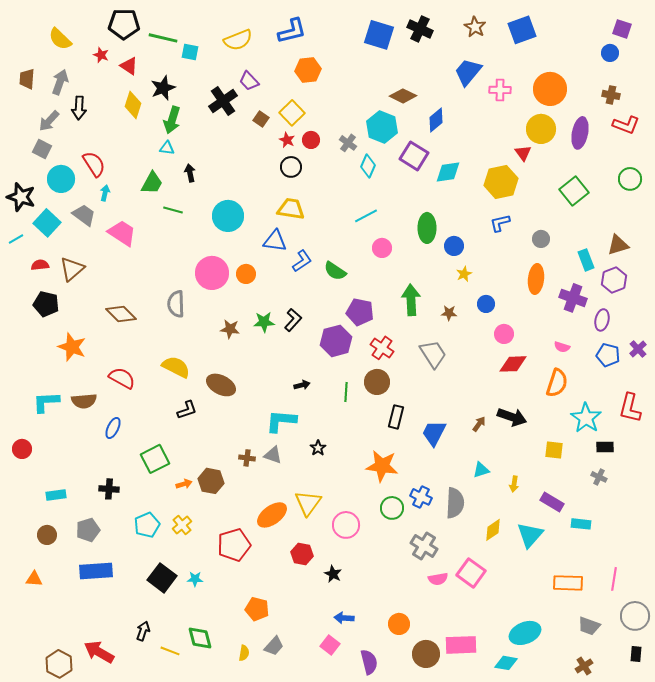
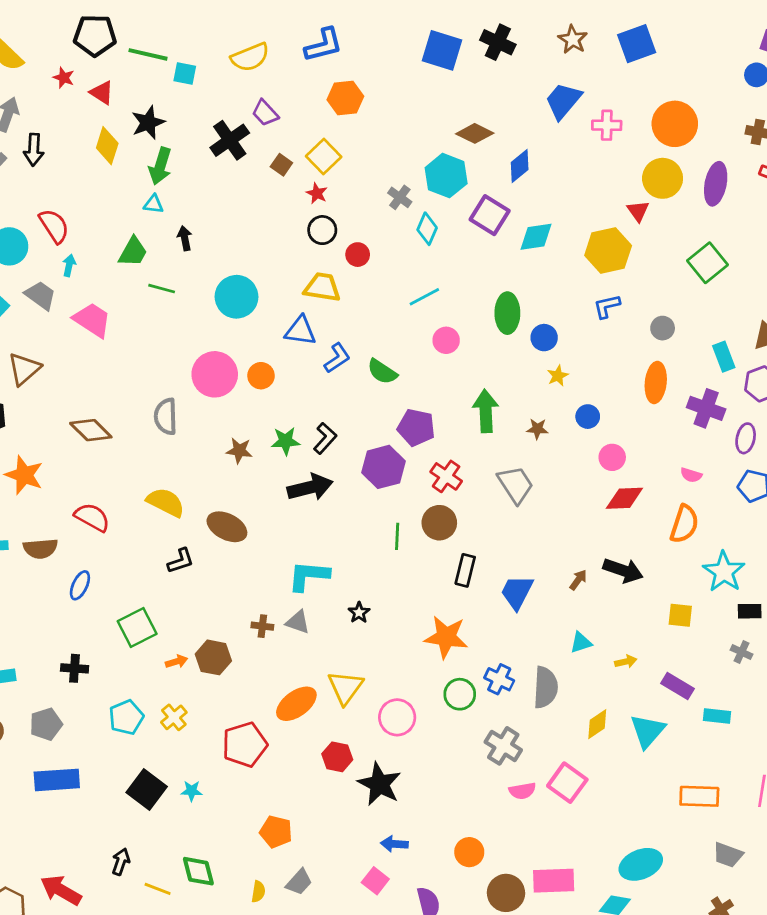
red circle: (311, 140) -> (358, 255), moved
black arrow: (302, 385) -> (310, 487), moved, size x2.0
yellow arrow: (514, 484) -> (626, 662), turned -112
black star: (333, 574) -> (379, 784), size x1.8

